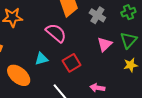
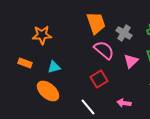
pink semicircle: (56, 33) -> (104, 50), moved
cyan triangle: (41, 59) -> (54, 67), moved

